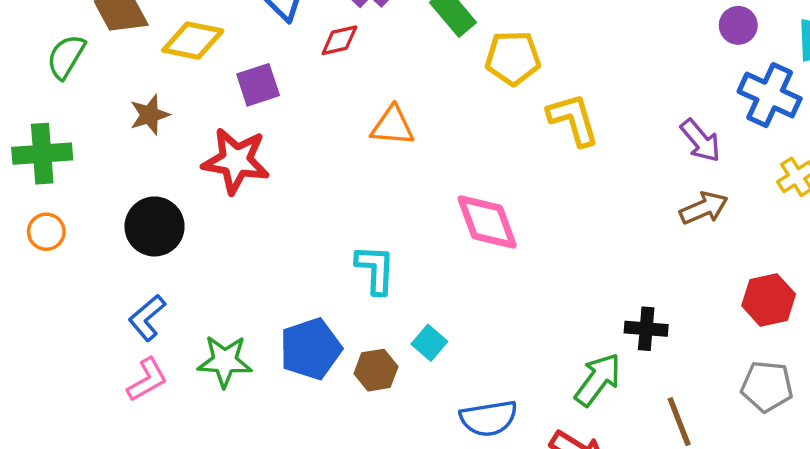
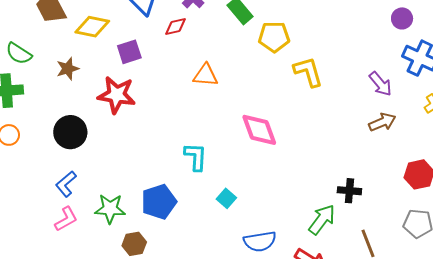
green semicircle: (66, 57) -> (19, 54), moved, turned -88
brown hexagon: (376, 370) -> (134, 244), moved

